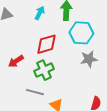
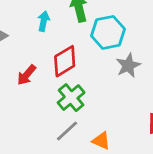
red arrow: (16, 61) -> (27, 75), moved
gray line: (35, 92) -> (67, 131), turned -42

